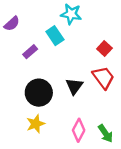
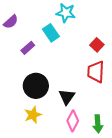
red trapezoid: (103, 78) -> (96, 72), turned -140
black triangle: (74, 86) -> (67, 97), moved
green arrow: (106, 134) -> (98, 124), turned 30

